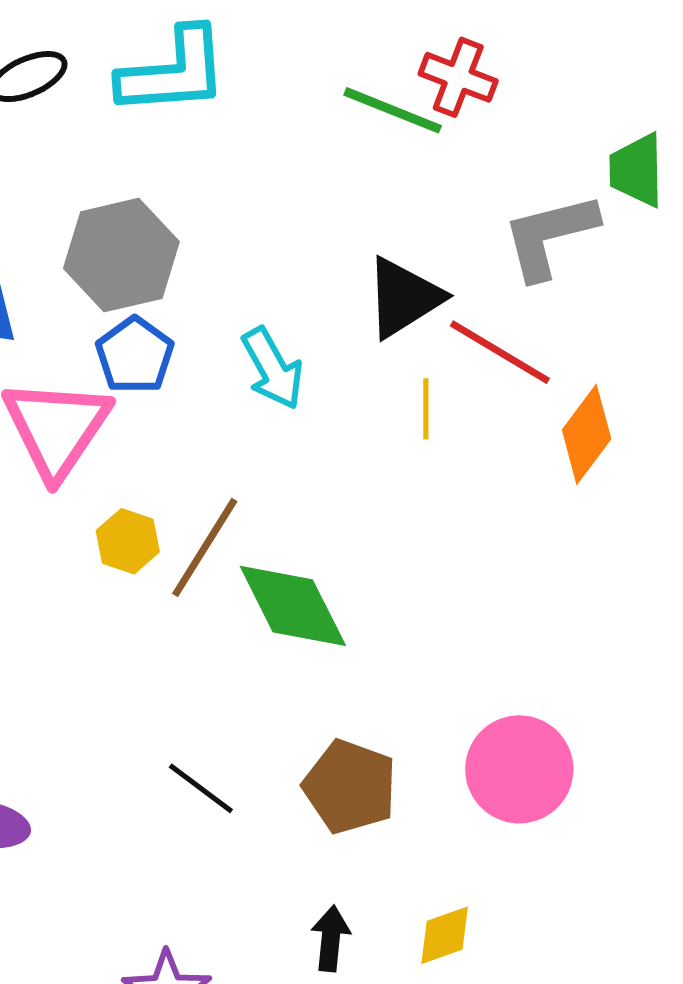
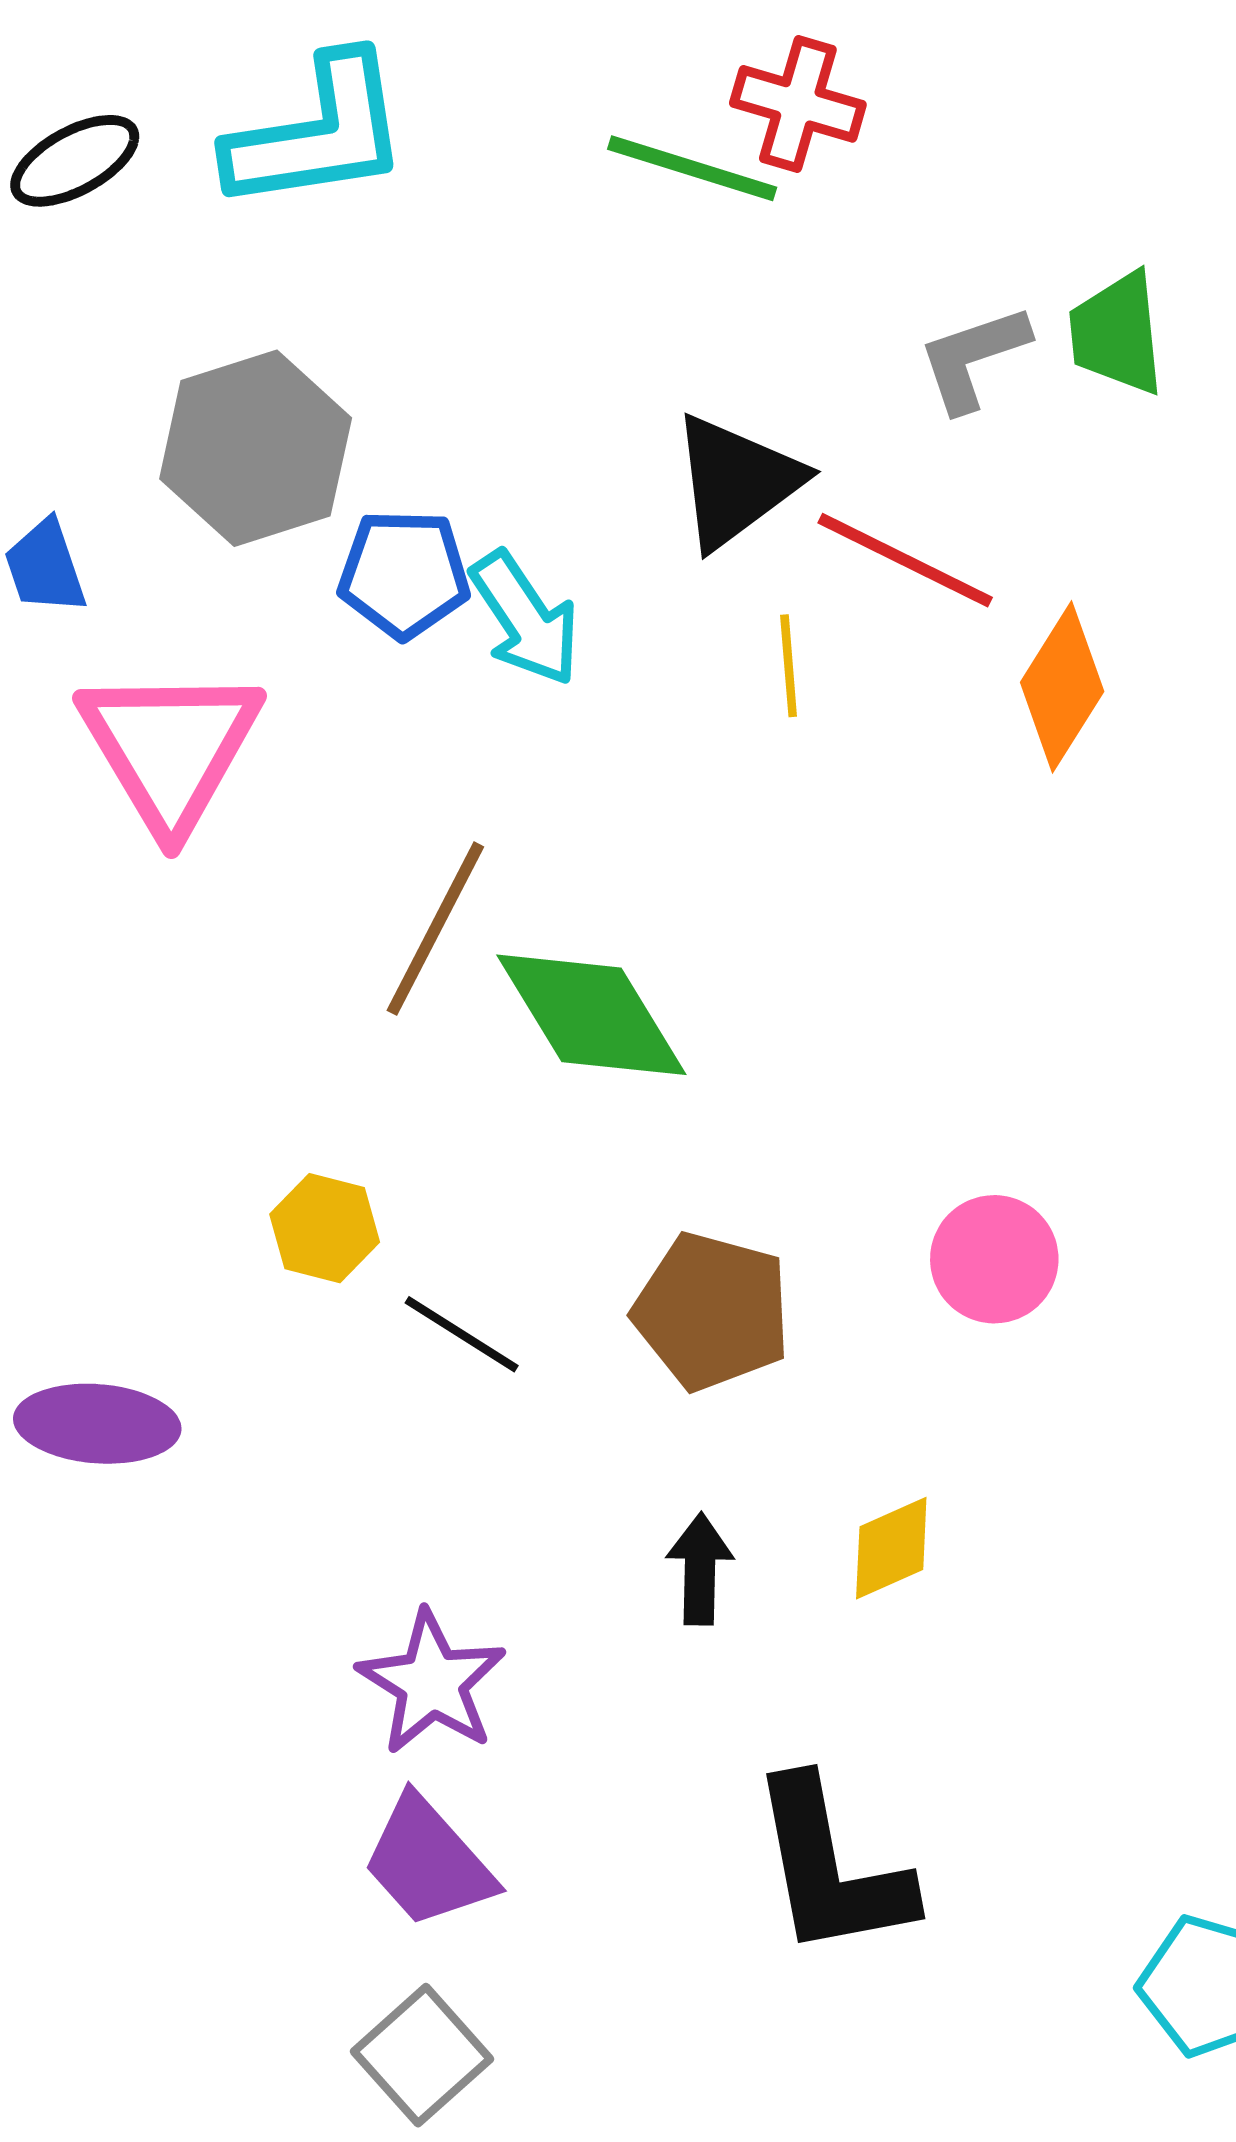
green trapezoid: (637, 170) -> (1117, 333), moved
gray L-shape: (550, 236) -> (973, 358), size x0.7
blue pentagon: (135, 355) -> (404, 574), moved, turned -30
yellow hexagon: (128, 541) -> (325, 1228), moved
pink circle: (519, 769) -> (994, 1259), size x0.7

